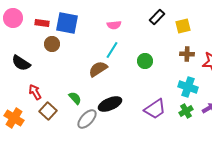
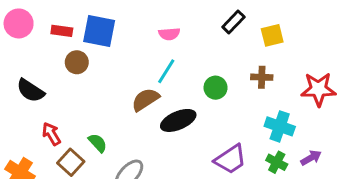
brown cross: (187, 54) -> (262, 77), moved
green semicircle: (75, 98) -> (98, 143), moved
black ellipse: (110, 104) -> (178, 120), moved
green cross: (186, 111) -> (277, 162), turned -32

